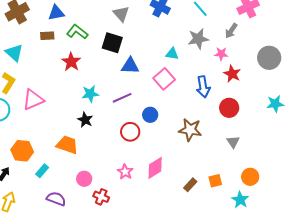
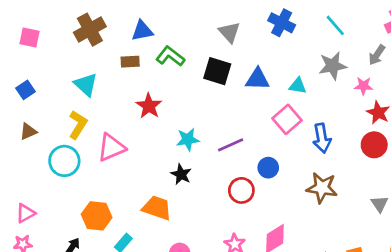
red star: (71, 62) -> (149, 106), moved
blue triangle: (130, 66) -> (257, 79), moved
blue arrow: (203, 87) -> (322, 138), moved
red circle: (229, 108) -> (374, 145), moved

